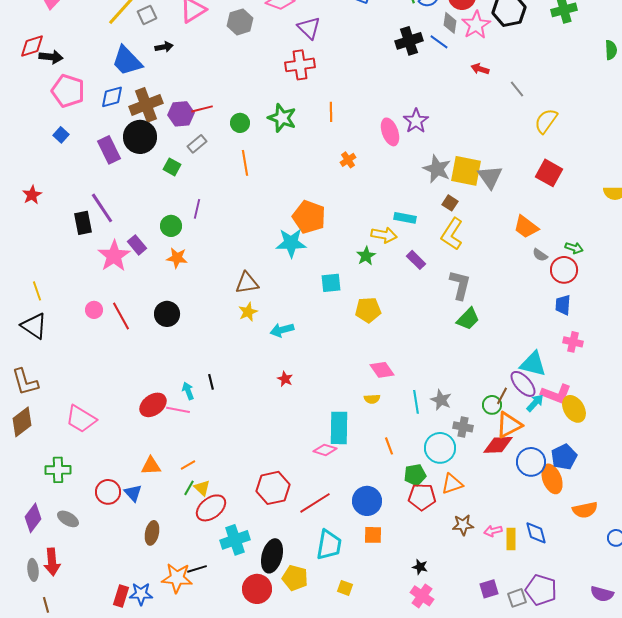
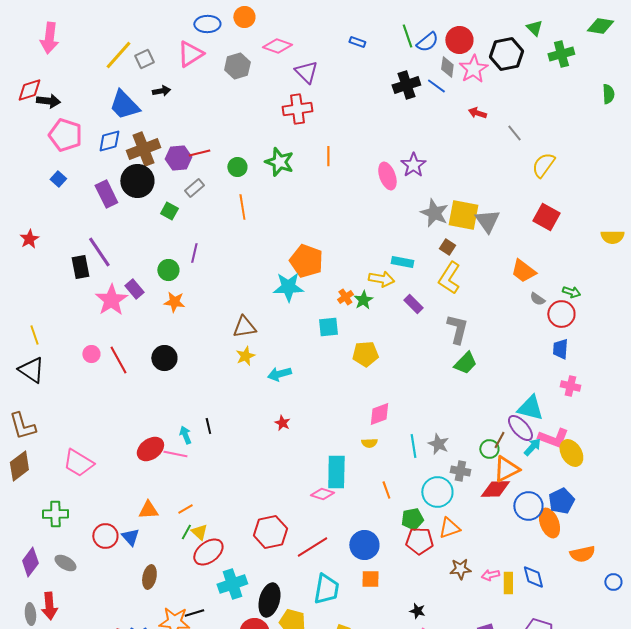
orange cross: (348, 160) -> (345, 297), moved
pink diamond: (382, 370) -> (379, 414), turned -75

